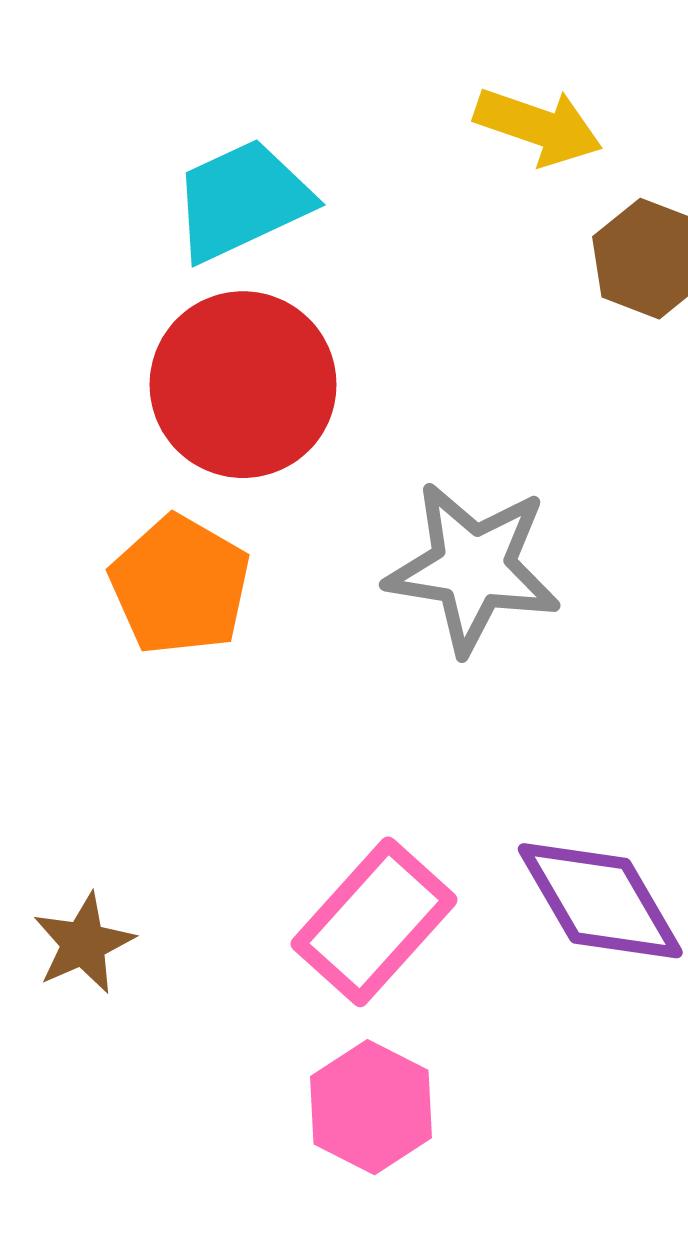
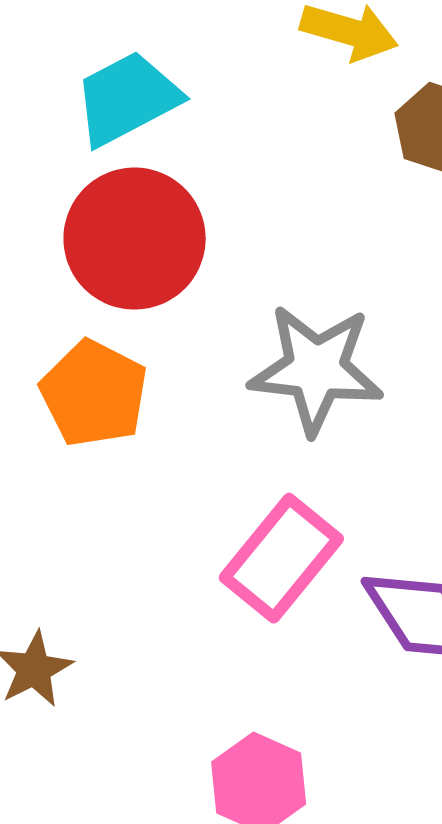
pink rectangle: (374, 922) -> (281, 558), moved

